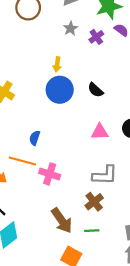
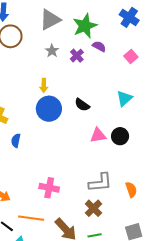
pink triangle: (100, 132) -> (98, 135), moved
blue semicircle: (35, 138) -> (16, 141), moved
orange line: (22, 161) -> (31, 218), moved

